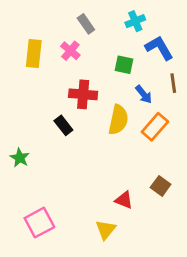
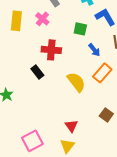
yellow semicircle: (118, 120) -> (76, 82), moved, turned -50
red triangle: (124, 200) -> (71, 126), moved, turned 32
pink square: (39, 223) -> (32, 141), moved

